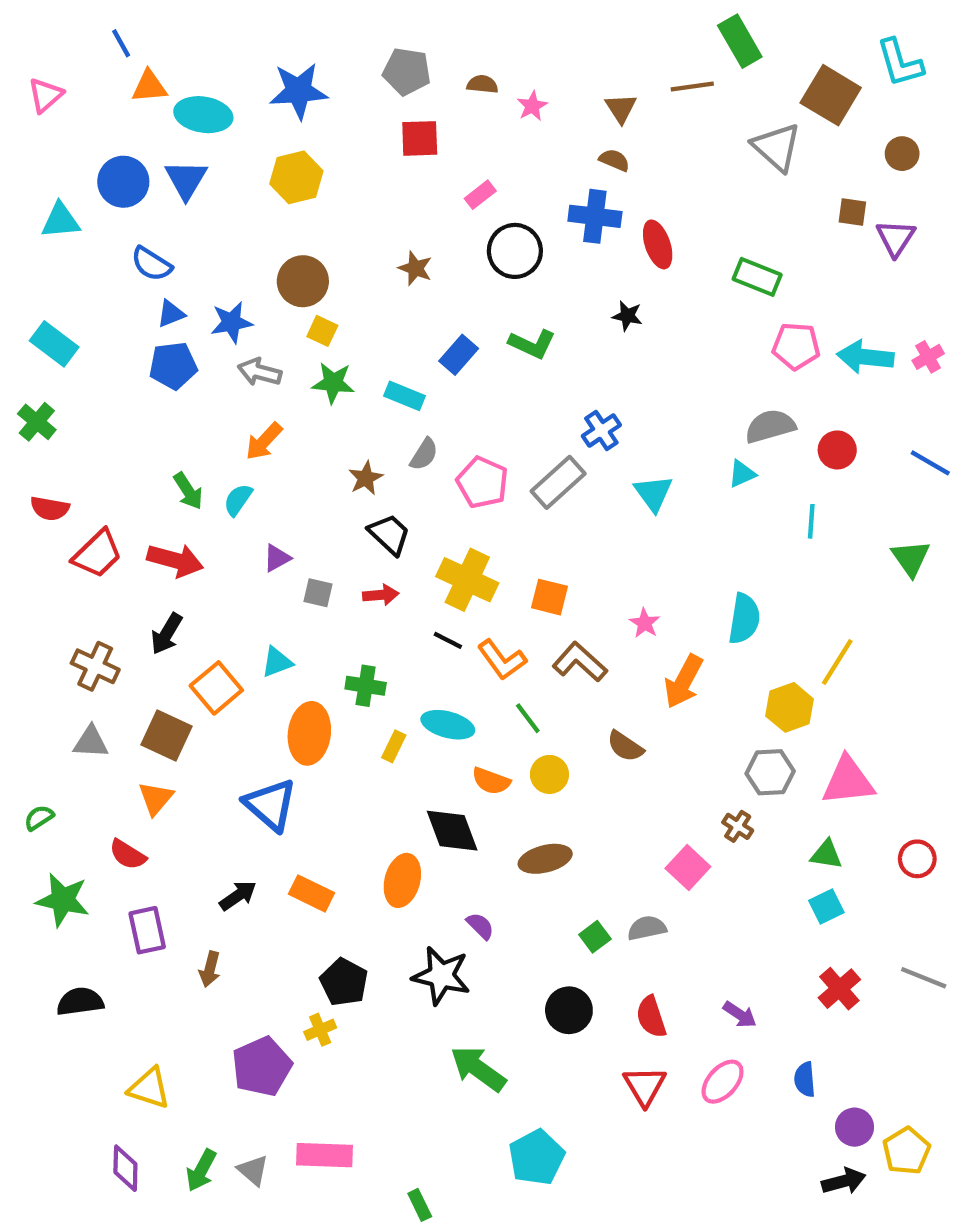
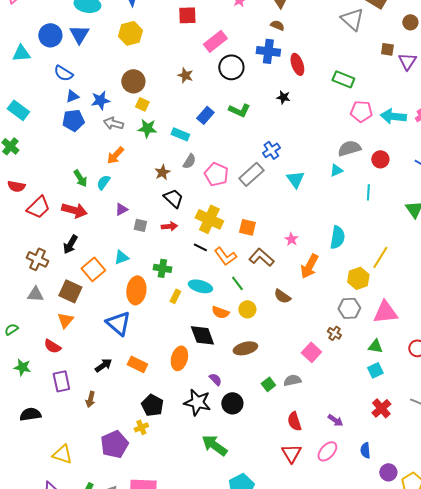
pink rectangle: (480, 195) -> (215, 41), size x1.6
green star: (63, 900) -> (22, 367), size x0.7
black circle: (569, 1010) -> (232, 403), moved

